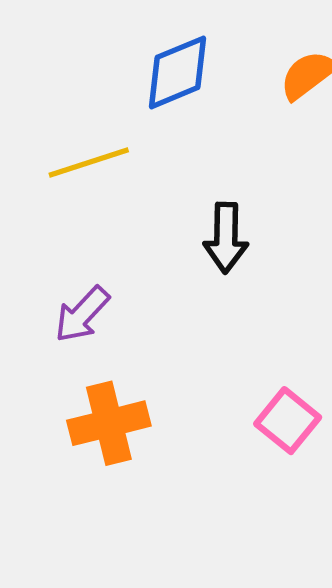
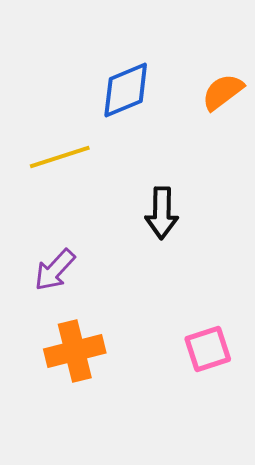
pink square: (288, 421) -> (208, 349), turned 33

